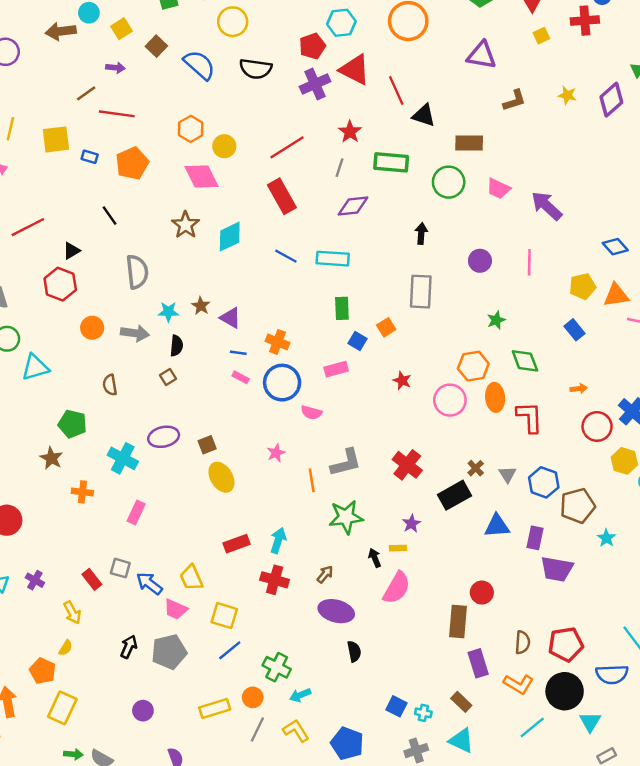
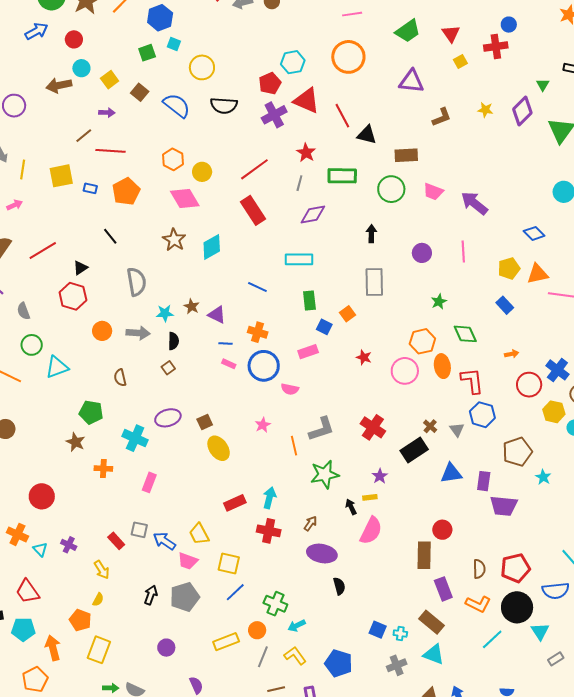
blue line: (286, 256) -> (257, 287), moved
blue hexagon: (544, 482) -> (482, 415), moved
brown rectangle: (461, 702) -> (431, 622), size x1.4

